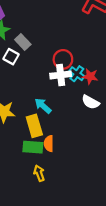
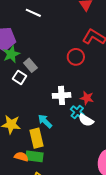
red circle: (63, 59) -> (76, 57), moved
cyan cross: (77, 74) -> (77, 112), moved
orange semicircle: (49, 144) -> (21, 157), moved, turned 104

